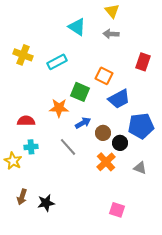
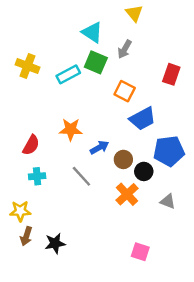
gray arrow: (111, 34) -> (125, 49), moved, turned -63
green square: (80, 92) -> (96, 62), moved
red semicircle: (26, 121) -> (31, 145), turned 120
yellow star: (13, 161) -> (20, 211), moved, turned -30

